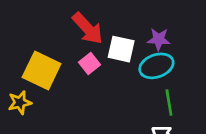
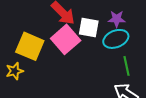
pink square: (90, 64) -> (66, 39), size x1.8

